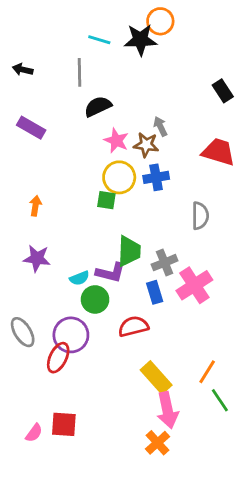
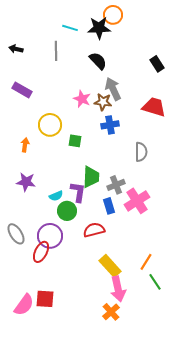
black semicircle: (98, 106) -> (98, 61), moved, turned 72
gray arrow: (160, 126) -> (113, 89), size x1.6
yellow circle: (119, 177) -> (50, 125), moved
purple L-shape: (111, 272) -> (78, 192), turned -95
pink semicircle: (34, 433) -> (24, 305), size x1.6

